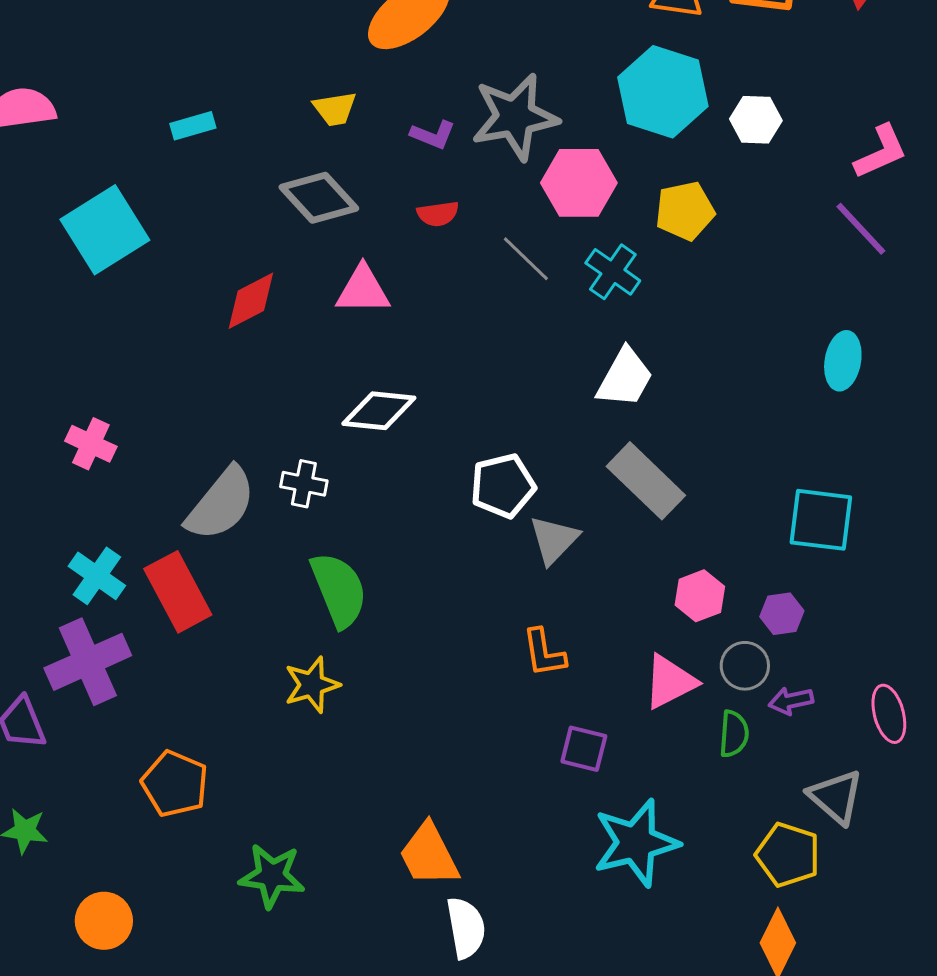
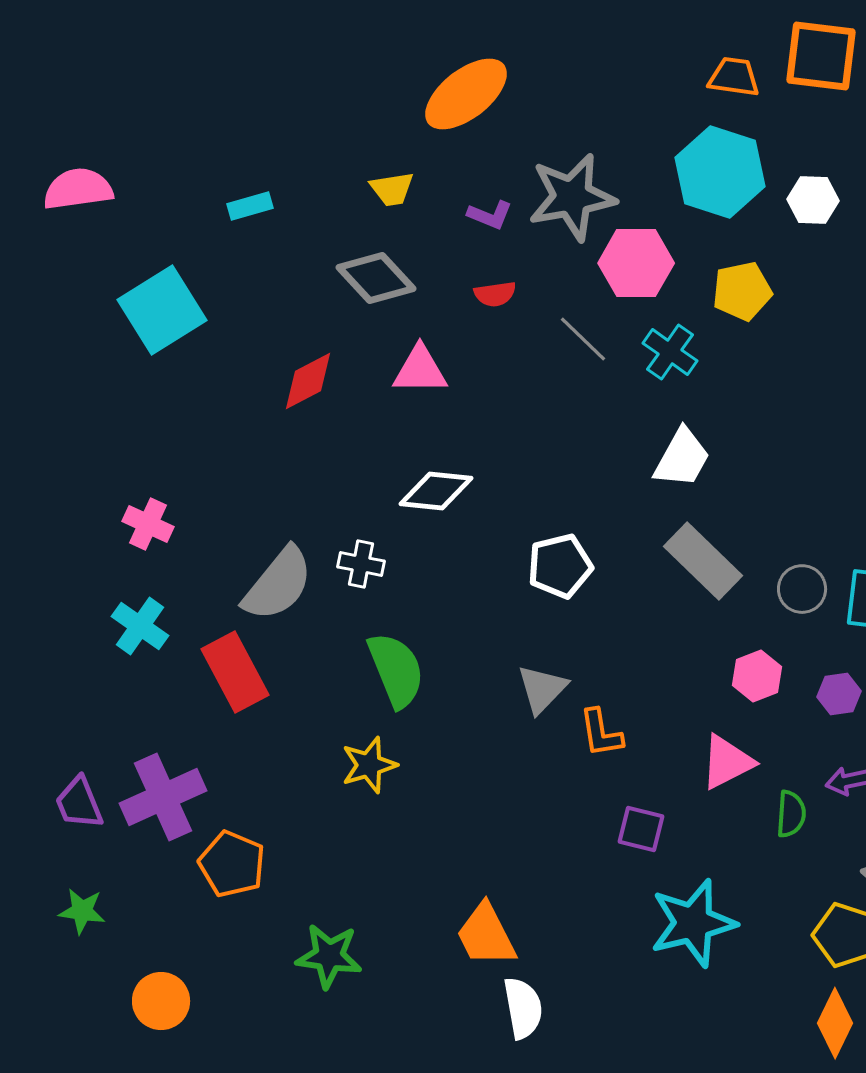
gray triangle: (554, 540) -> (542, 689), moved
cyan cross: (97, 576) -> (140, 626), moved
purple cross: (88, 662) -> (163, 797), moved
gray circle: (745, 666) -> (802, 589), moved

